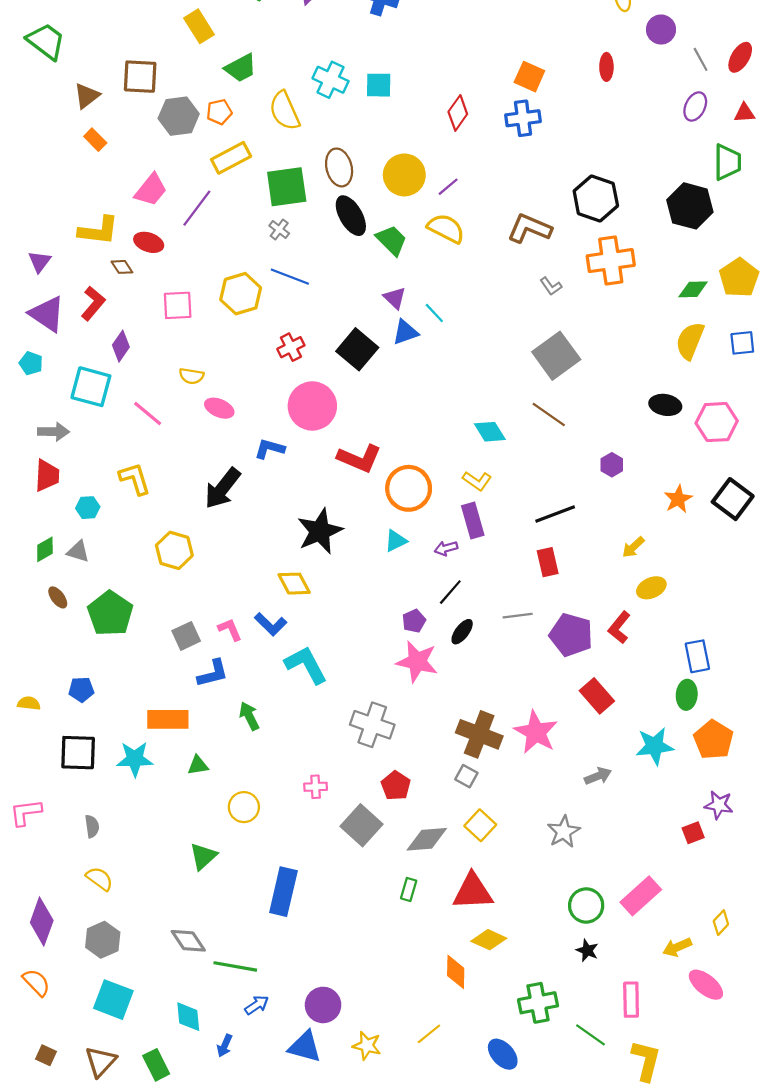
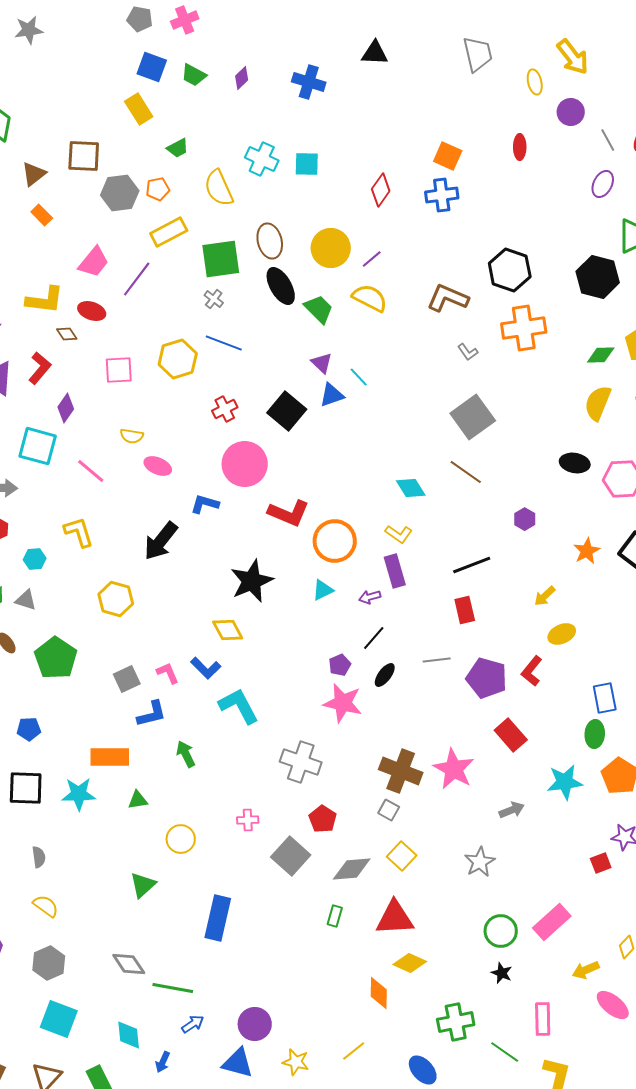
green trapezoid: (241, 68) -> (178, 148), size x0.7

